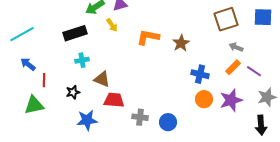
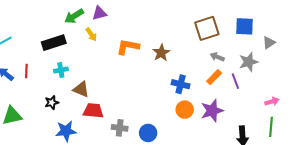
purple line: (254, 71) -> (235, 81), turned 35
red line: (44, 80) -> (26, 71), moved
gray star: (267, 97) -> (249, 62), moved

